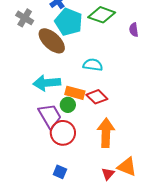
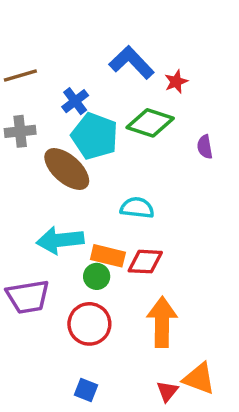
gray cross: (25, 18) -> (20, 131), turned -36
red diamond: (97, 97) -> (145, 262), turned -40
purple trapezoid: (50, 116) -> (28, 297), moved, turned 112

